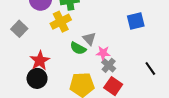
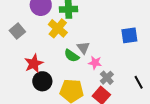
yellow cross: (61, 22) -> (58, 28), turned -30
gray cross: (109, 65) -> (107, 78), moved
black circle: (37, 78) -> (42, 81), moved

